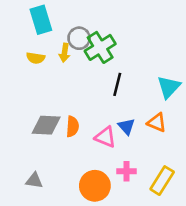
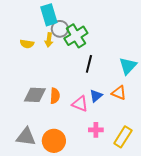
cyan rectangle: (41, 20) -> (49, 15), moved
blue triangle: (126, 126) -> (96, 96), turned 32
gray triangle: (34, 181) -> (26, 137), size x1.5
orange circle: (95, 186) -> (54, 141), moved

